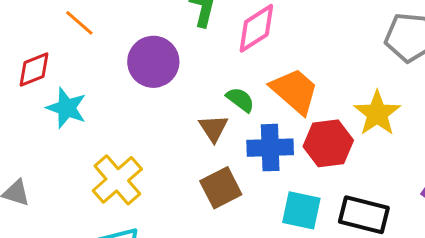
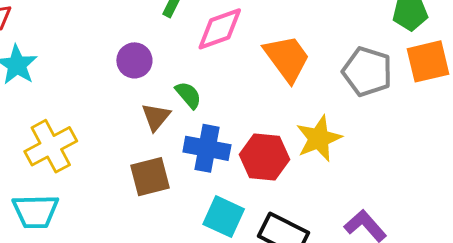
purple circle: (153, 62) -> (134, 60), moved, size x0.7
orange trapezoid: (295, 91) -> (287, 58), moved

